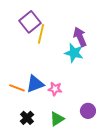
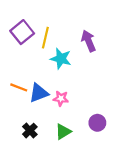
purple square: (30, 22) -> (22, 32), moved
cyan star: (74, 53) -> (61, 59), moved
orange line: (17, 88) -> (19, 87), moved

